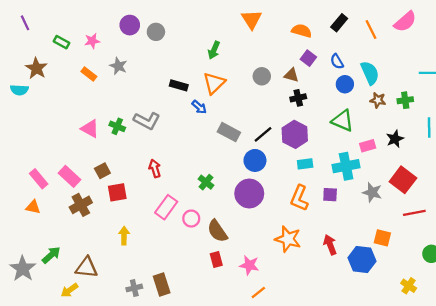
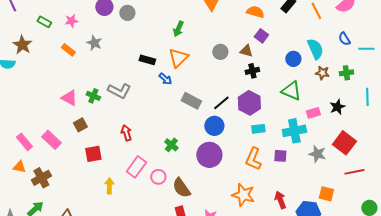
blue semicircle: (337, 61) -> (344, 39), moved
brown square: (102, 171) -> (80, 125), moved
brown cross: (81, 205) -> (41, 178), moved
yellow arrow: (124, 236) -> (109, 186), moved

